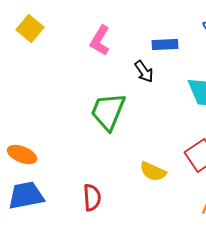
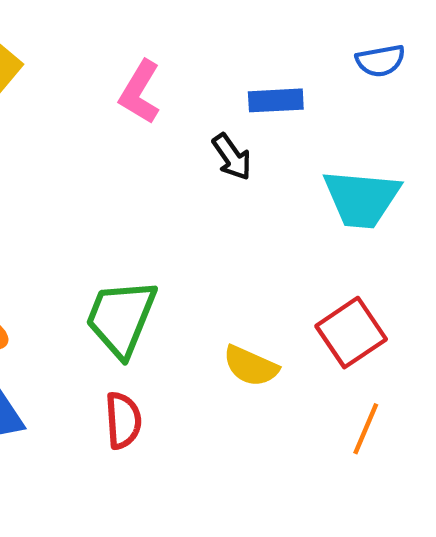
green trapezoid: (108, 111) -> (121, 318), moved

